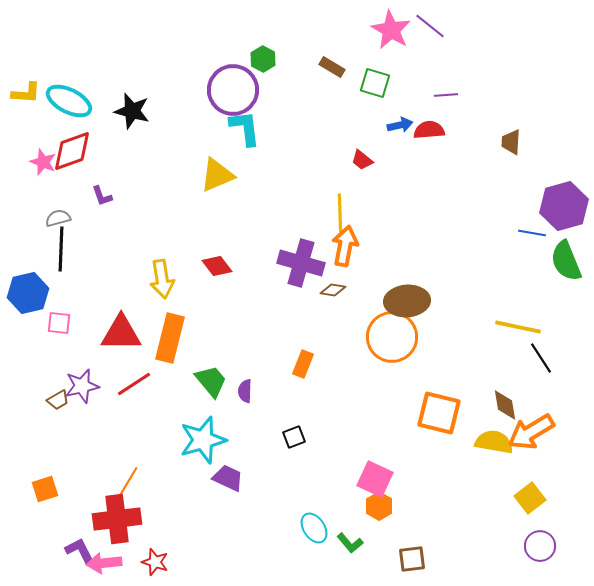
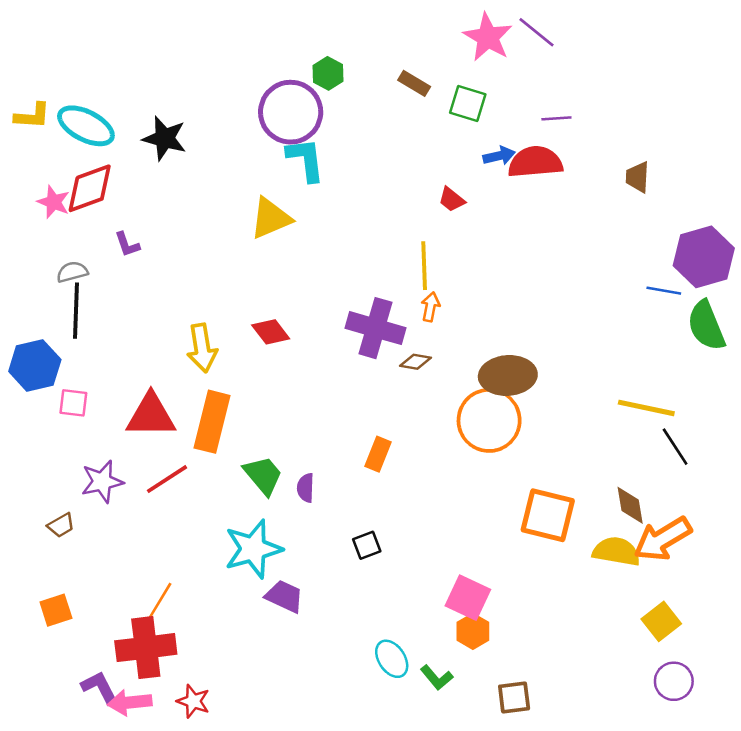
red semicircle: (429, 130) -> (535, 162), size x1.4
orange arrow: (345, 246) -> (430, 307), size x0.6
brown trapezoid: (58, 400) -> (61, 525), moved

